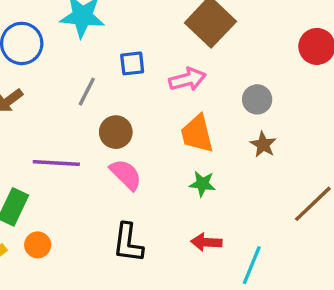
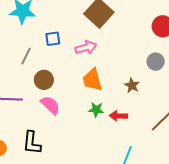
gray circle: (257, 99) -> (156, 62), moved
red arrow: (206, 242) -> (118, 116), moved
black L-shape: (128, 243) -> (32, 143), moved

